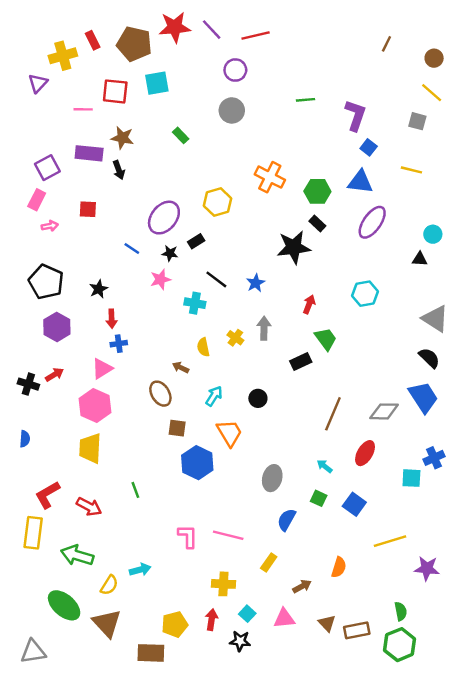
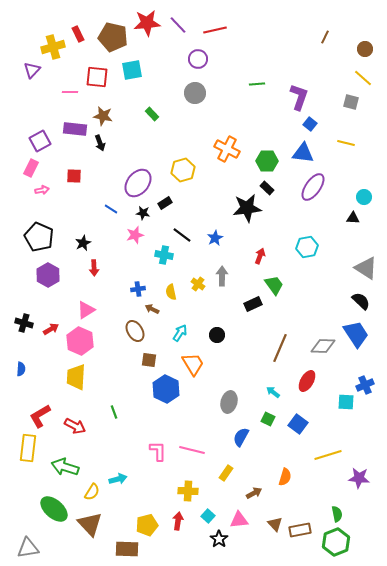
blue cross: (119, 344) -> (138, 289), moved
red arrow: (55, 375) -> (51, 329), moved
black star: (240, 641) -> (219, 539), moved, turned 30

